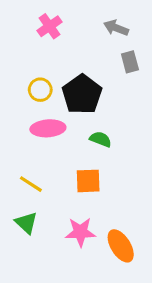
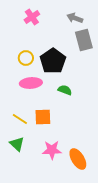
gray rectangle: (130, 62) -> (84, 40), size x1.5
orange square: (88, 181) -> (43, 117), moved

